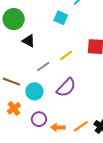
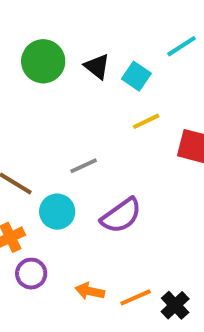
black triangle: (29, 41) -> (97, 66), moved
yellow line: (66, 55) -> (146, 121), moved
purple circle: (39, 119) -> (31, 274), moved

